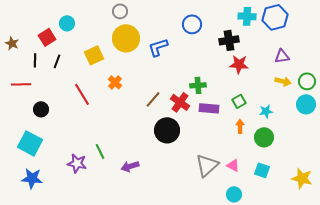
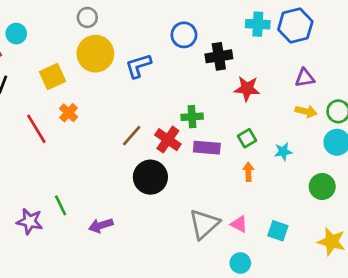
black cross: (229, 40) -> (219, 56), moved
orange cross: (115, 82) -> (69, 113), moved
green circle: (264, 137) -> (322, 187), moved

